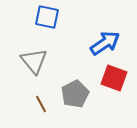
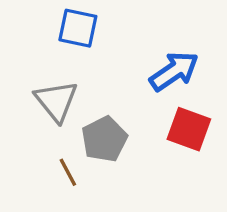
gray pentagon: (75, 94) -> (104, 139), moved

